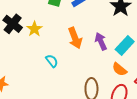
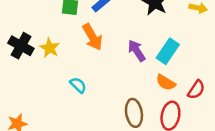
orange arrow: (75, 38) -> (92, 37), moved

